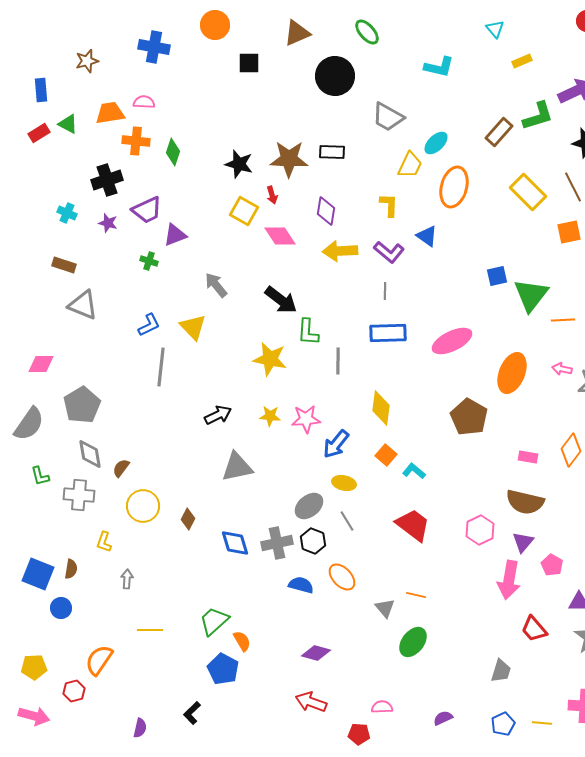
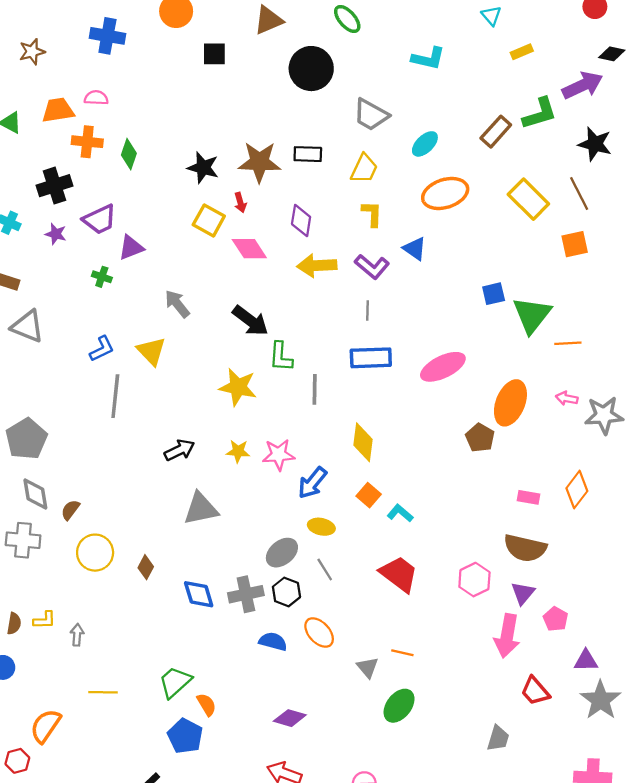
yellow trapezoid: (410, 165) -> (364, 169), moved
orange ellipse: (454, 187) -> (445, 193), turned 57
brown pentagon: (469, 417) -> (480, 438), moved, size x0.7
yellow L-shape: (104, 542) -> (44, 620), moved, turned -110

